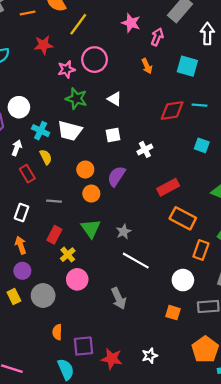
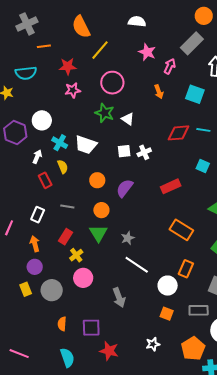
orange line: (28, 13) -> (44, 46), moved
pink star: (66, 69) -> (73, 90), moved
green star: (76, 99) -> (105, 113), moved
white cross: (145, 149) -> (144, 152), moved
red rectangle: (168, 187) -> (171, 186), moved
orange circle: (91, 194) -> (101, 210), moved
orange rectangle: (201, 250) -> (186, 269), moved
white circle: (183, 280) -> (168, 286), moved
purple square: (83, 346) -> (91, 328), moved
white star: (150, 356) -> (153, 344), moved

